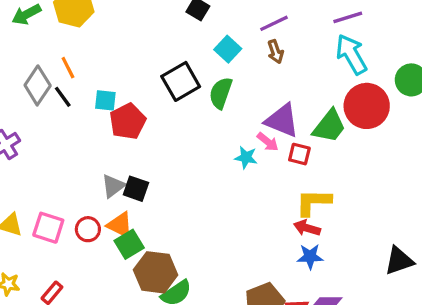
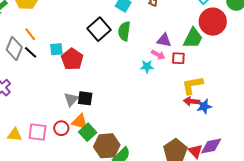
purple triangle: (282, 120) -> (164, 40), size x0.7
blue star: (310, 256) -> (204, 106), moved

